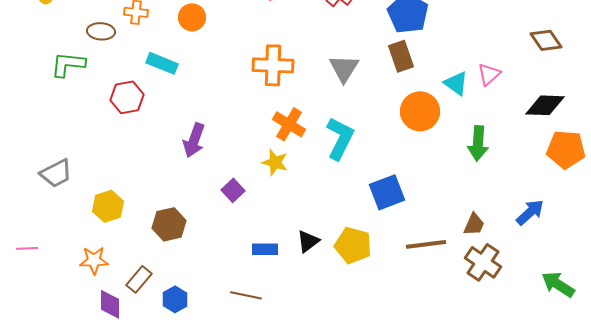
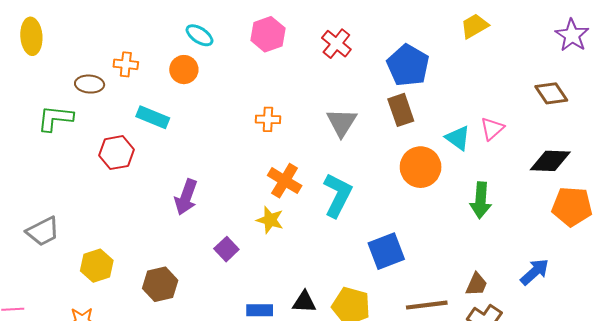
orange cross: (273, 65) -> (268, 119), size x0.6
black triangle: (308, 241) -> (304, 302), turned 40

